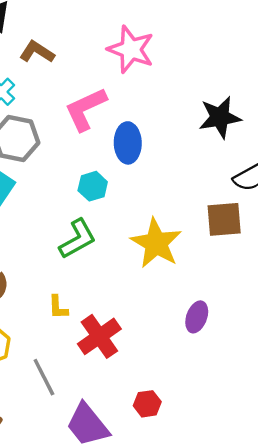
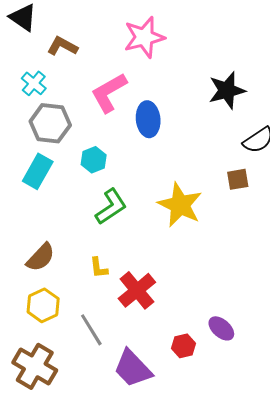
pink star: (131, 49) -> (144, 37), turned -30
cyan hexagon: (93, 186) -> (94, 160), moved
brown square: (224, 219) -> (238, 179), size x0.7
purple ellipse: (197, 317) -> (221, 328), moved, turned -64

